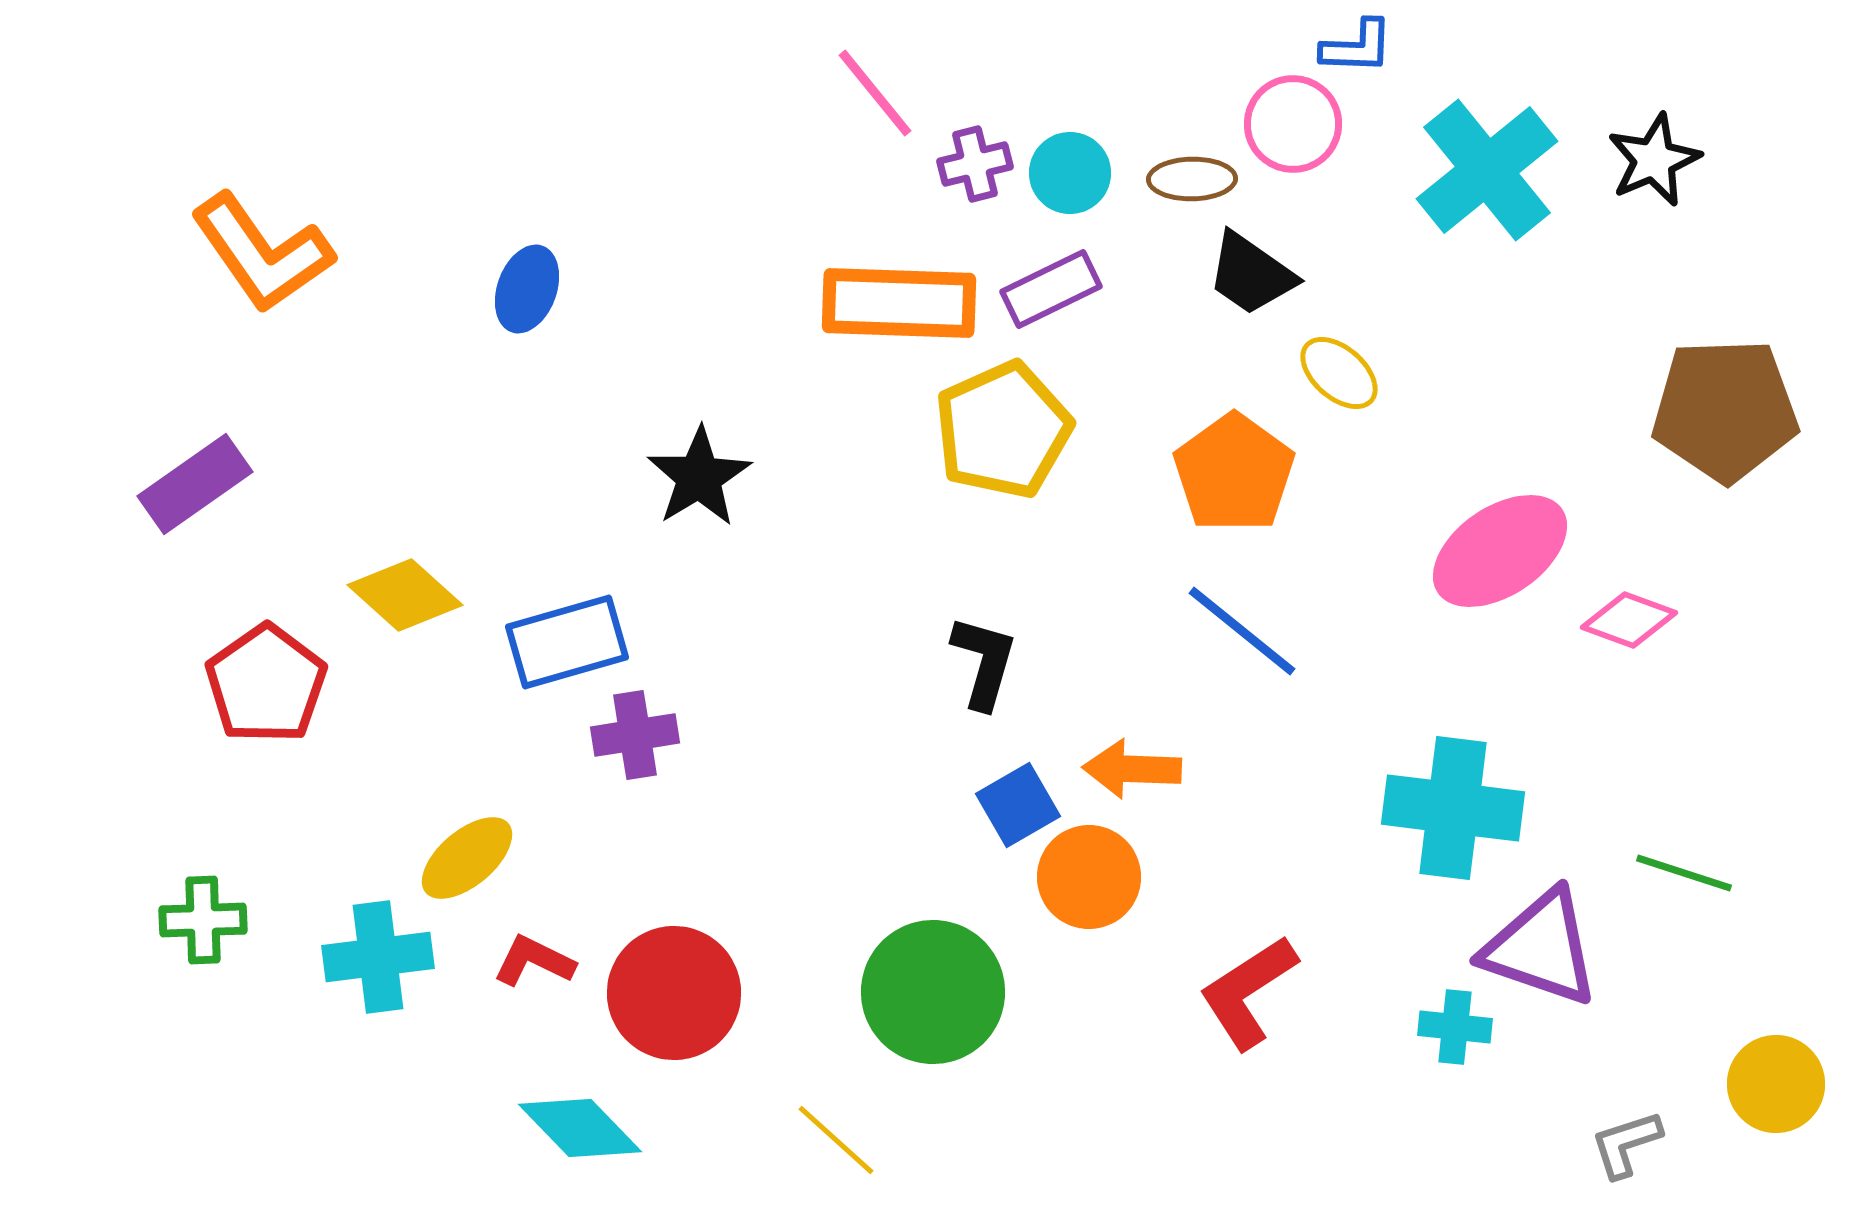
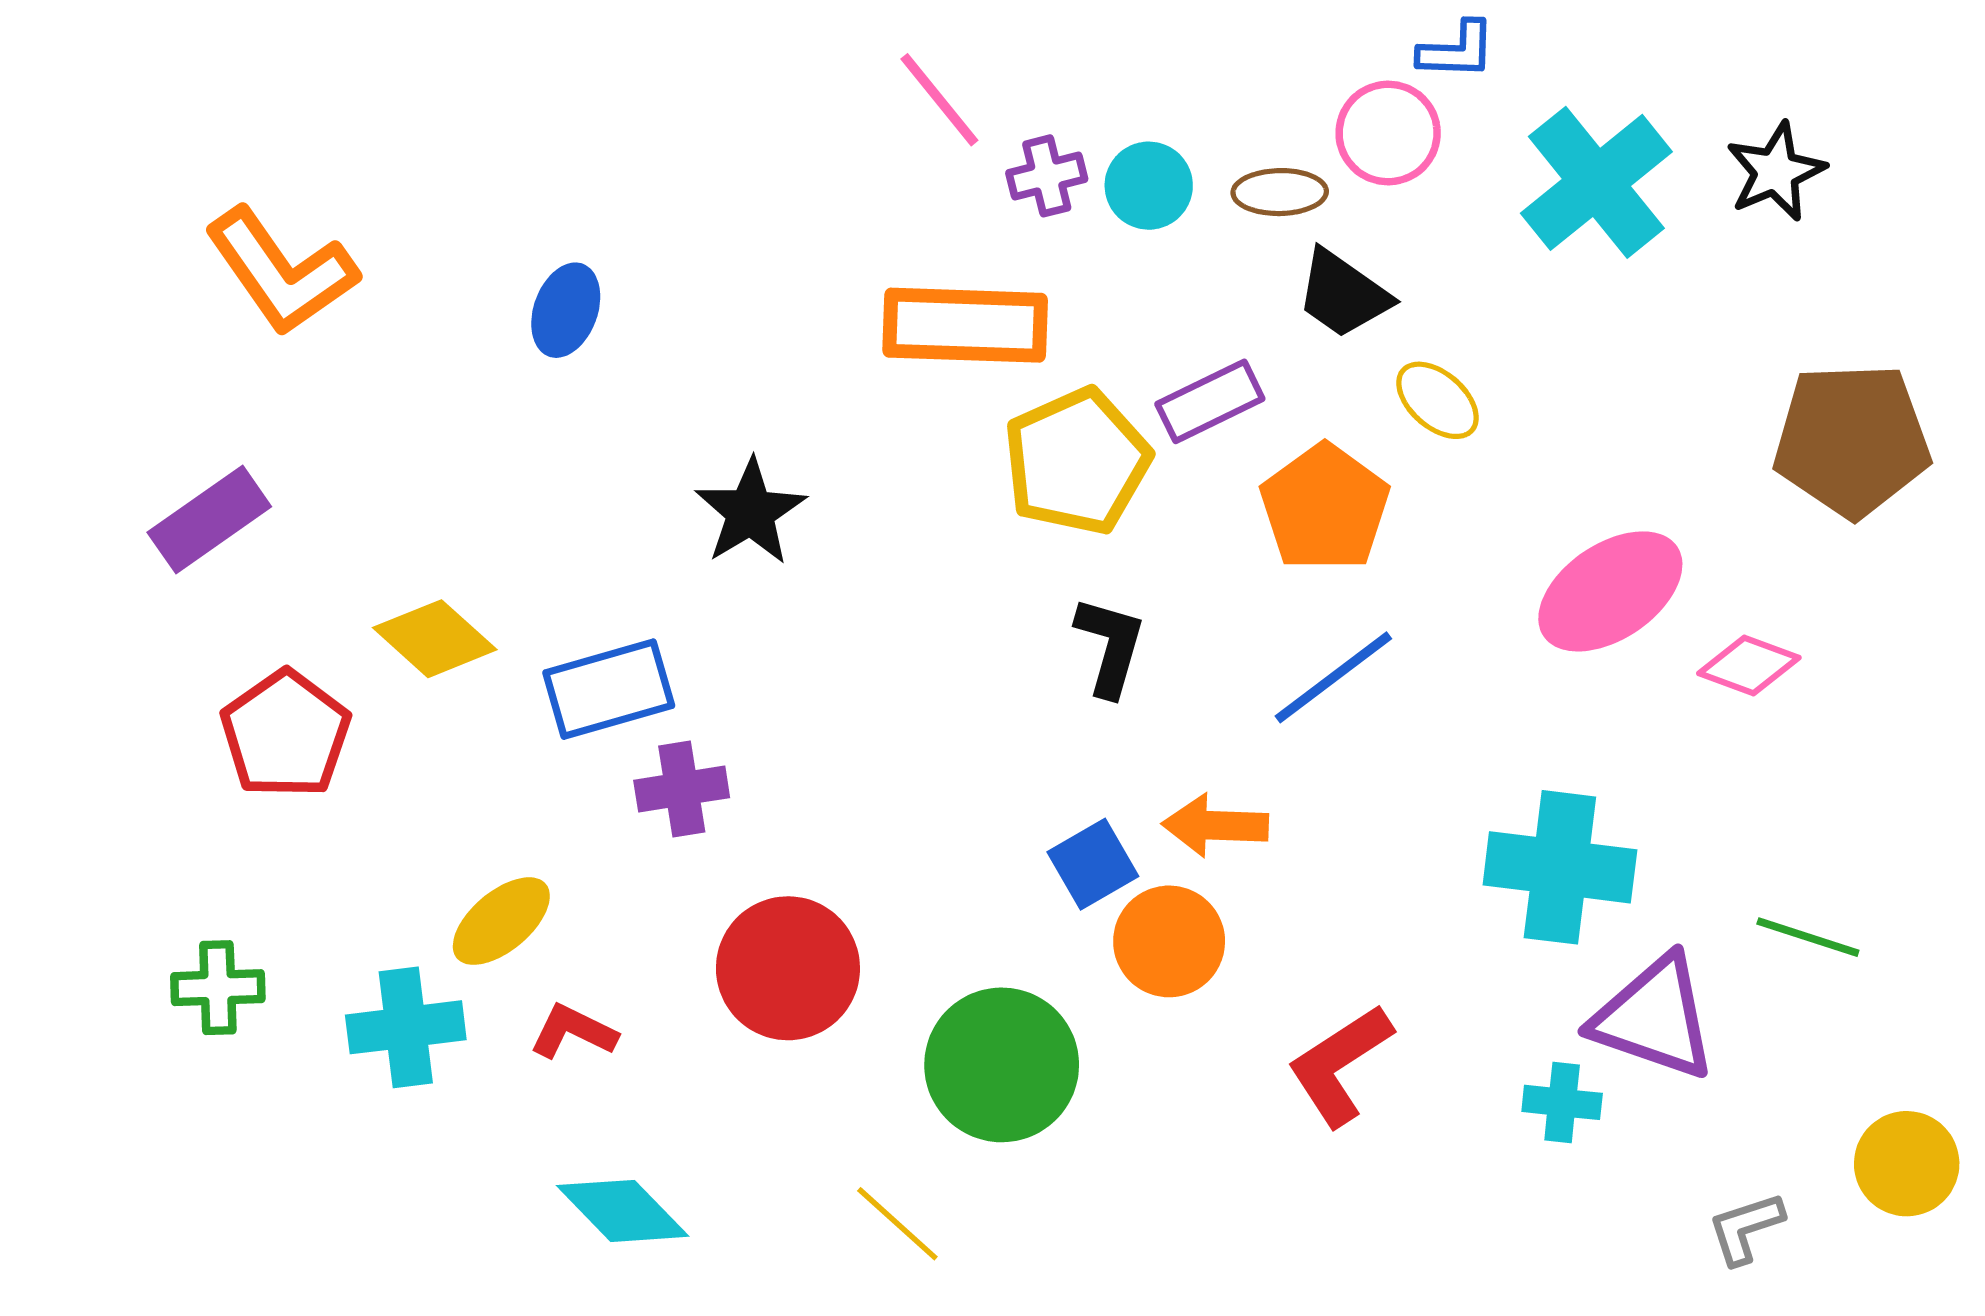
purple rectangle: (1051, 289) -> (1210, 401), moved
blue line: (1242, 631) -> (1333, 677), turned -76
black L-shape: (984, 662) -> (1110, 646), moved
red circle: (674, 993) -> (788, 968), moved

